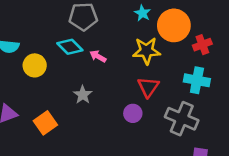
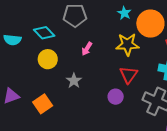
cyan diamond: (70, 47) -> (44, 33), moved
pink arrow: (98, 56) -> (87, 49), turned -88
yellow circle: (35, 65) -> (48, 59), moved

